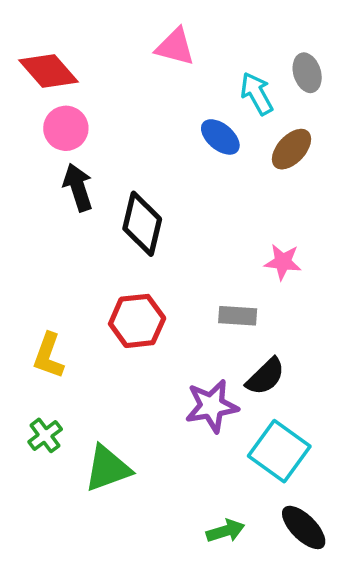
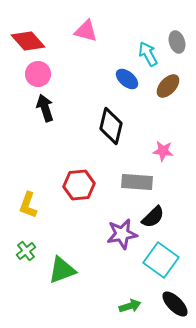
pink triangle: (175, 47) -> (86, 31), moved
black diamond: (142, 224) -> (111, 126), moved
gray rectangle: (238, 316) -> (137, 182), size x1.4

